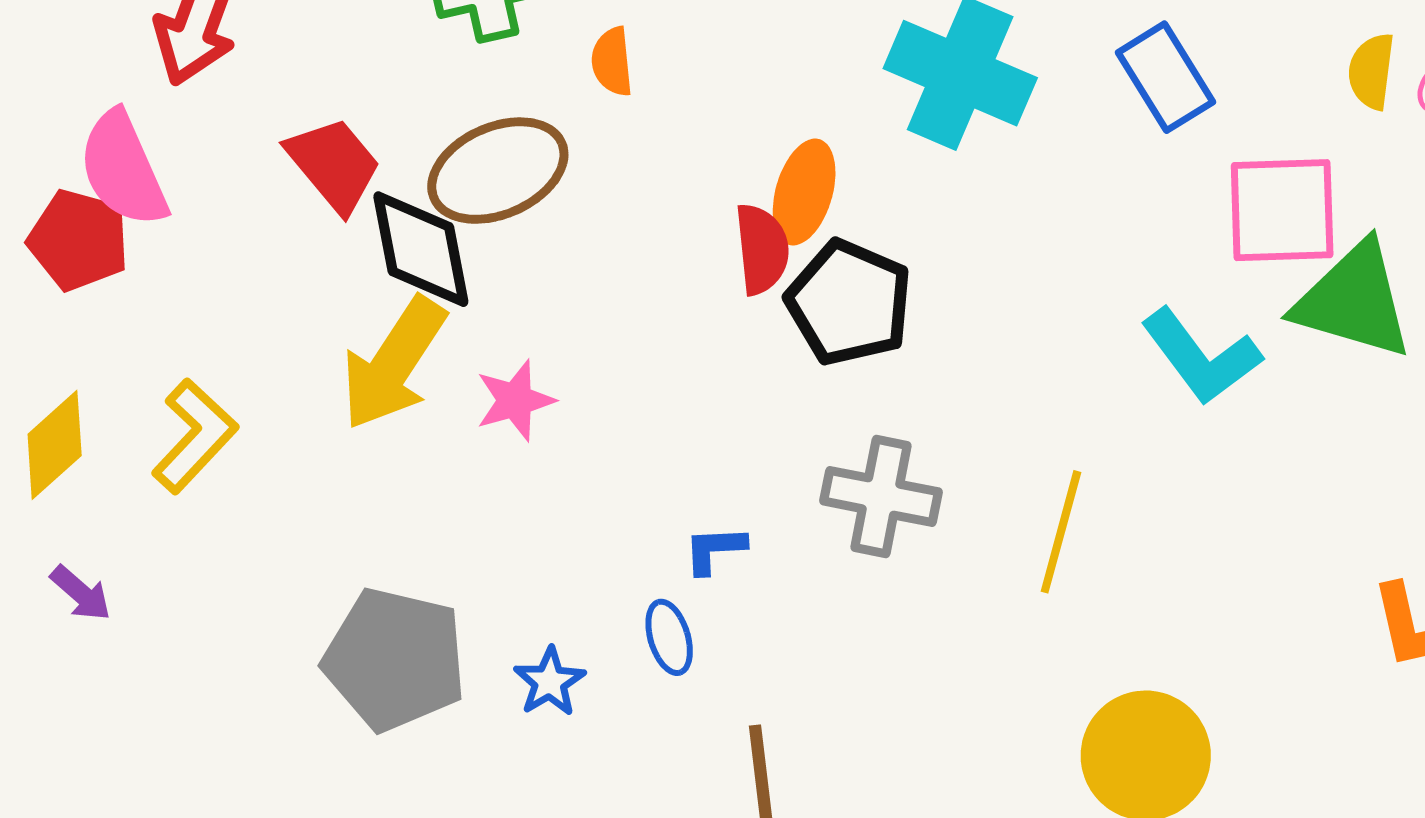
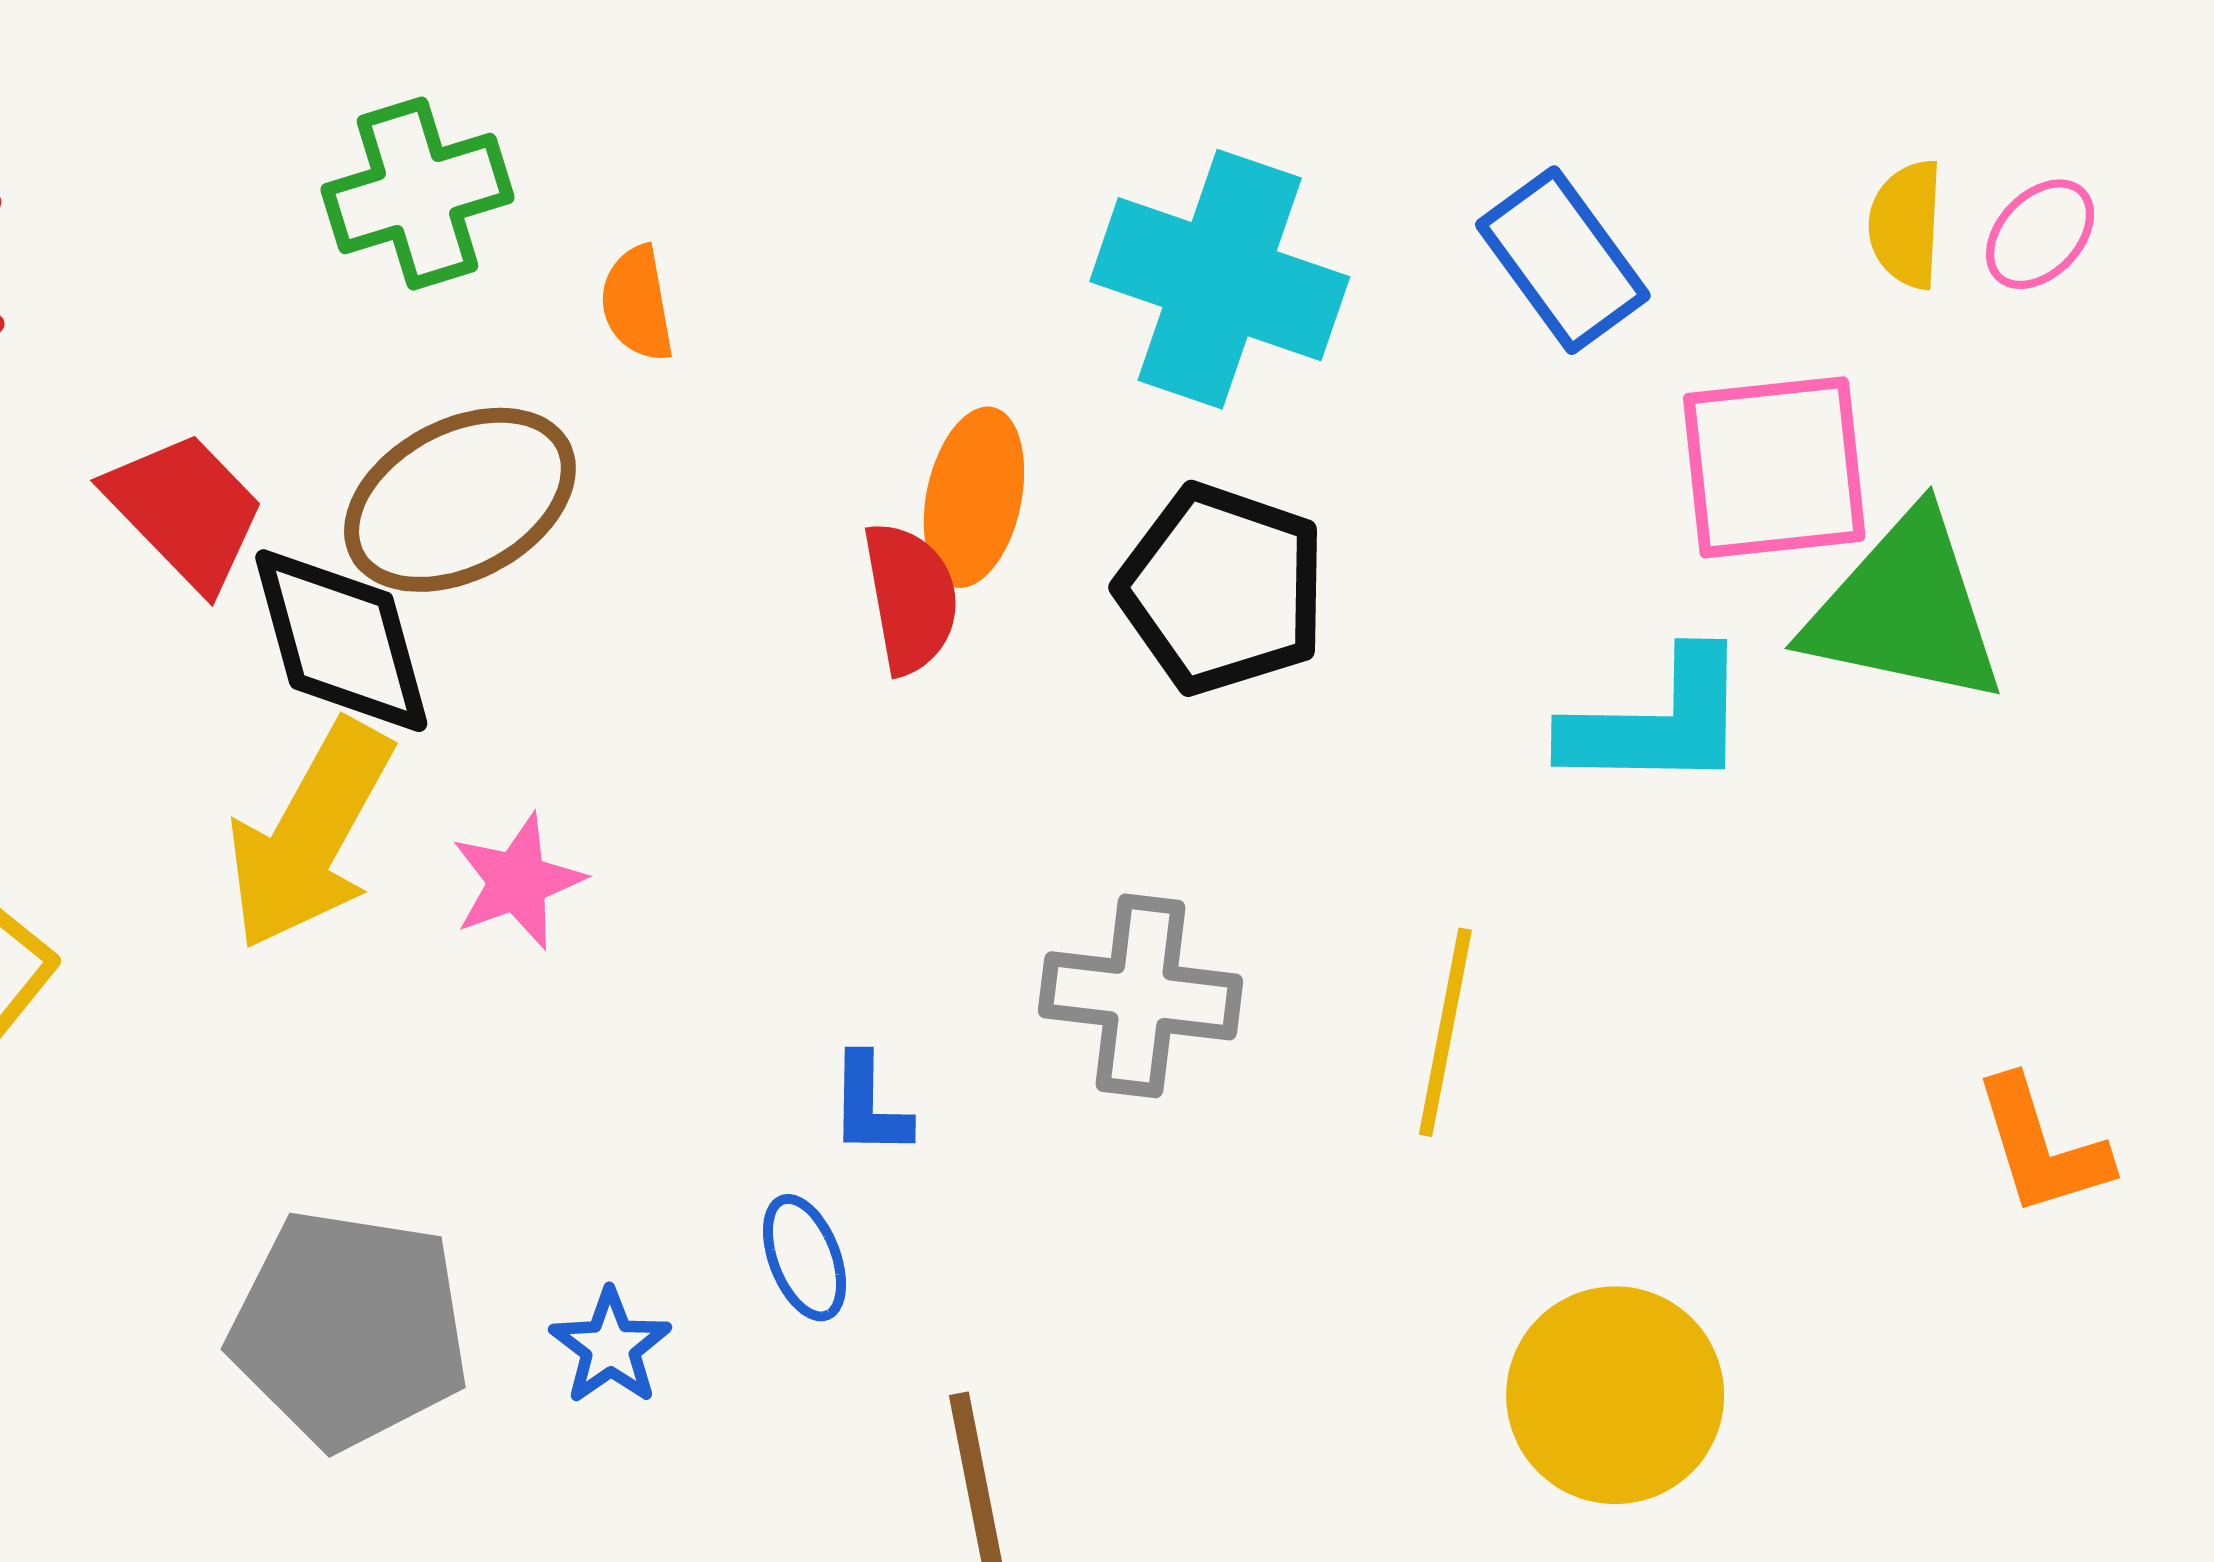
black pentagon: (849, 303) -> (1222, 589), moved
cyan L-shape: (1201, 357) -> (1657, 722), turned -48
blue L-shape: (715, 549) -> (870, 1105), turned -82

